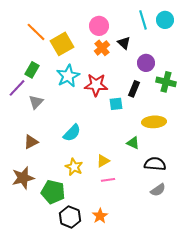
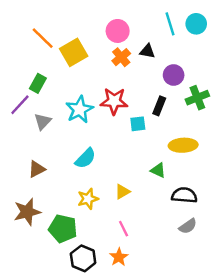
black triangle: (124, 43) -> (147, 51), turned -32
cyan star: (68, 76) -> (80, 110), moved
green cross: (166, 82) -> (197, 98), turned -36
yellow star: (74, 167) -> (88, 199), turned 30
pink line: (108, 180) -> (124, 229), moved, turned 72

